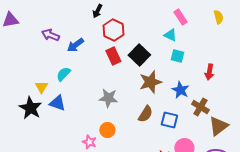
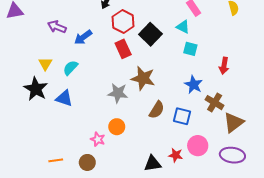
black square: (139, 55) -> (150, 34), moved
brown star: (150, 82) -> (143, 78), moved, turned 30
yellow triangle: (41, 87) -> (45, 64), moved
black star: (30, 108) -> (36, 89), moved

